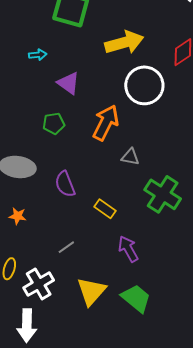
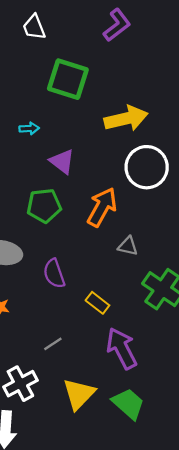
green pentagon: (54, 124) -> (44, 206), size x1.4
purple arrow: (128, 249) -> (122, 348), size x1.4

